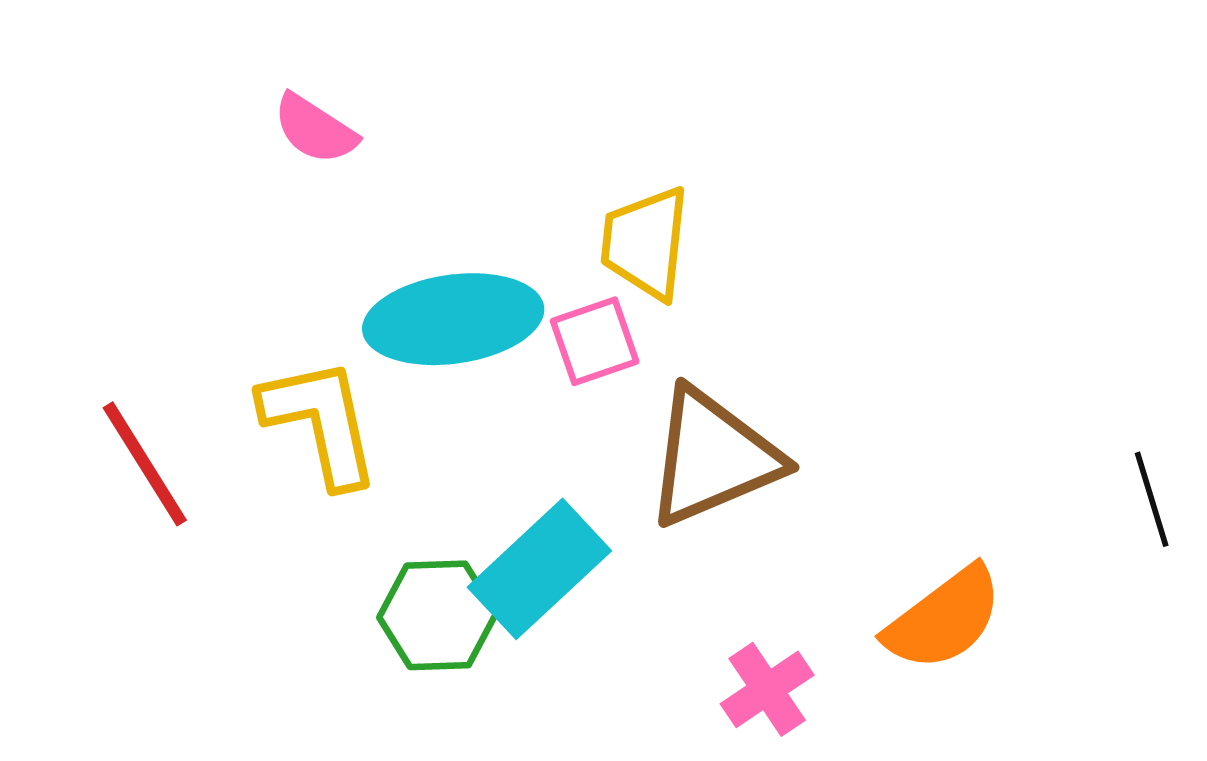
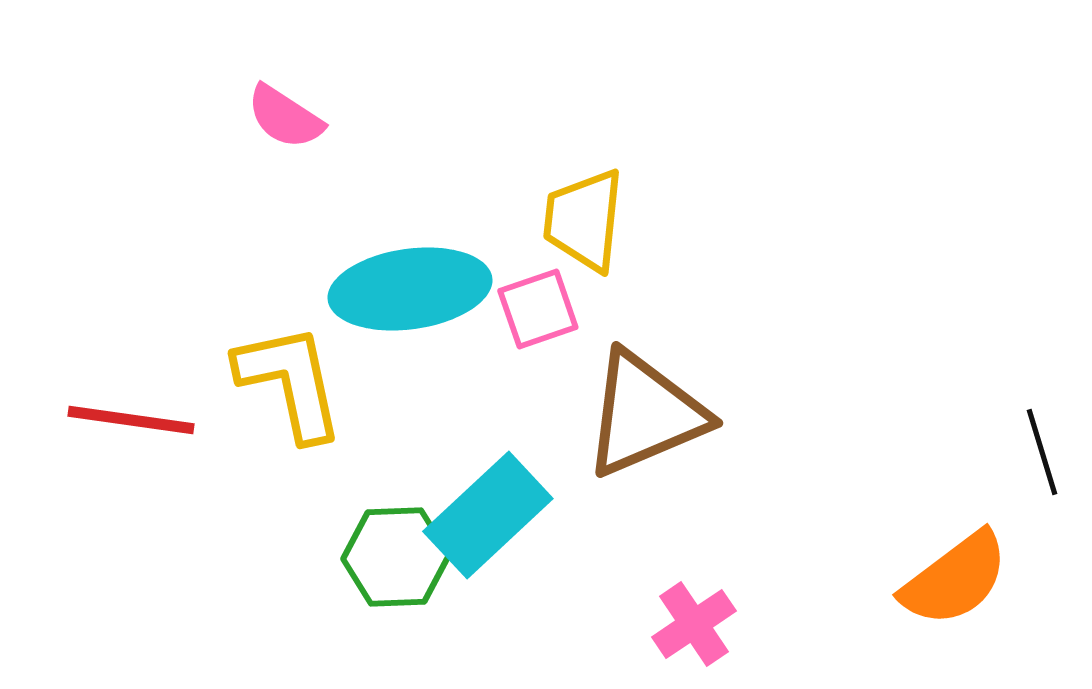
red line: (145, 464) -> (131, 420), turned -50
orange semicircle: (944, 619) -> (955, 579), moved

